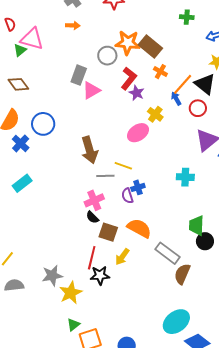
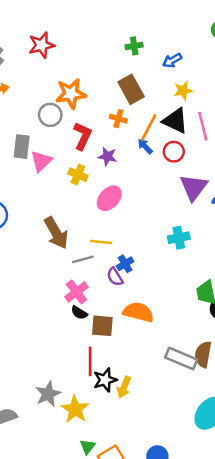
brown rectangle: (150, 47) -> (131, 89), moved, turned 35
purple star: (137, 93) -> (108, 156), moved
yellow cross: (155, 114) -> (78, 175), moved
gray rectangle: (168, 253) -> (181, 358), moved
yellow arrow: (122, 257) -> (124, 387), moved

